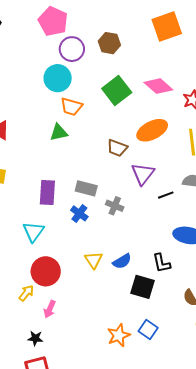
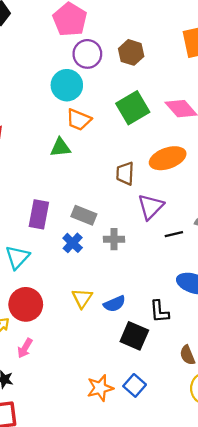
brown trapezoid: (117, 148) -> (125, 173), turned 65
gray cross: (115, 206) -> (114, 239), turned -30

